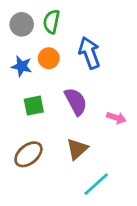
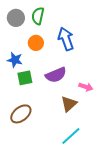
blue star: (22, 66) -> (15, 60), moved
purple semicircle: (76, 102) -> (56, 75), turned 95
brown triangle: (77, 149) -> (69, 104), moved

